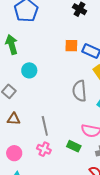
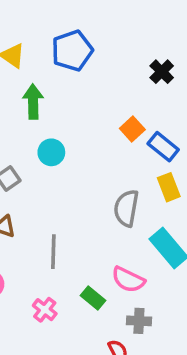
orange square: (71, 46) -> (132, 129), turned 32
pink cross: (44, 149) -> (45, 310), moved

